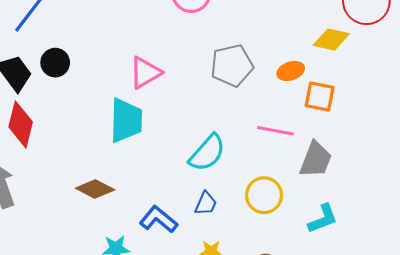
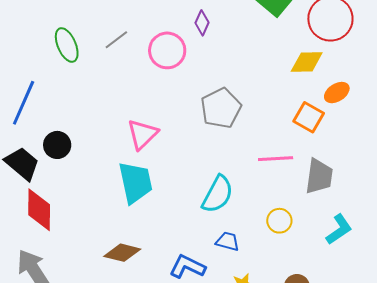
orange ellipse: (291, 71) -> (337, 93), moved
orange square: (320, 96) -> (309, 117), turned 32
yellow circle: (264, 195) -> (279, 221), size x0.7
blue trapezoid: (206, 204) -> (228, 241), turned -85

